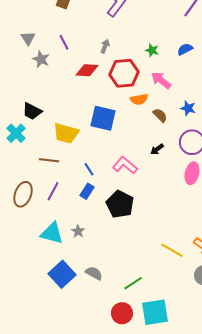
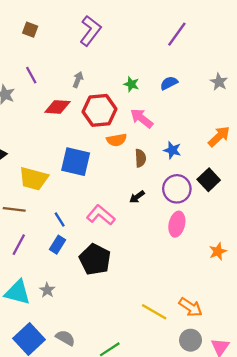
brown semicircle: (160, 115) -> (140, 158), turned 42

